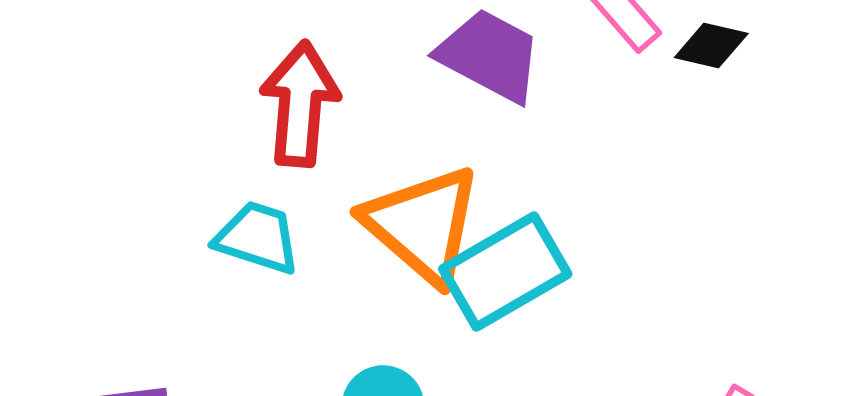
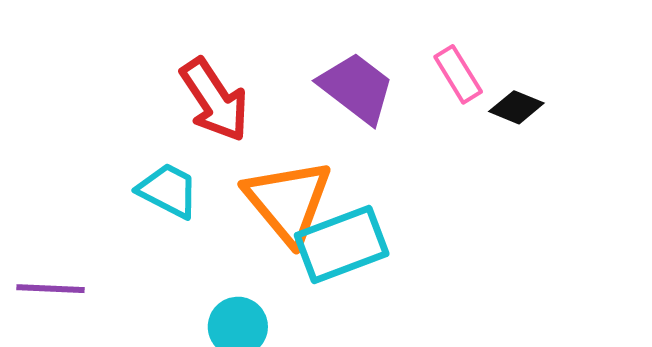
red arrow: (300, 104) -> (215, 100), turned 132

